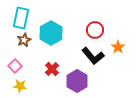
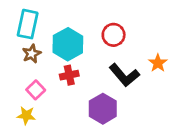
red circle: (95, 30) -> (114, 35), moved
pink square: (15, 66) -> (36, 90), moved
red cross: (52, 69) -> (69, 75), moved, turned 32

